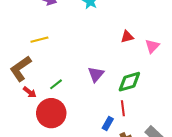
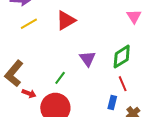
red triangle: (127, 37) -> (66, 20), moved, size x1.5
yellow line: (39, 40) -> (29, 24), moved
green line: (56, 84) -> (60, 78), moved

